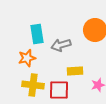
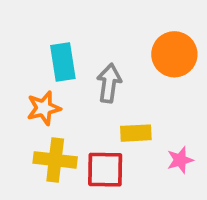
gray arrow: (61, 45) -> (109, 83), turned 114

